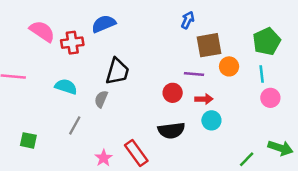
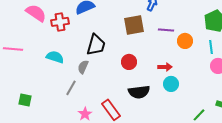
brown square: (209, 45) -> (134, 25), moved
purple line: (194, 74) -> (166, 30), moved
red circle: (173, 93) -> (129, 62), moved
gray line: (75, 125) -> (71, 88), moved

